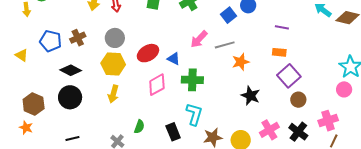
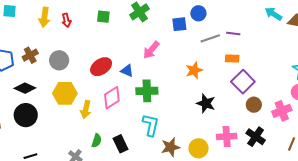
blue square: (229, 15) -> (179, 24), turned 35
gray circle: (115, 38) -> (59, 60), moved
gray line: (225, 45) -> (210, 38), moved
yellow hexagon: (113, 64) -> (65, 93), moved
yellow arrow: (113, 94) -> (86, 110), moved
pink cross: (328, 121) -> (282, 111), moved
pink cross: (269, 130) -> (227, 137), turned 30
black rectangle: (173, 132) -> (121, 144), moved

